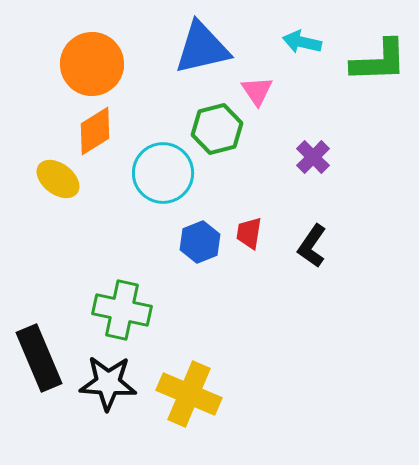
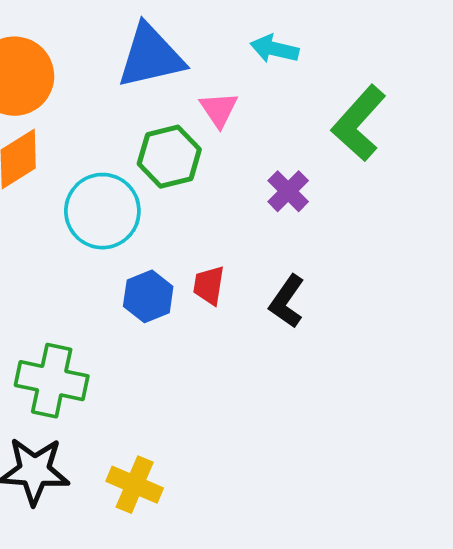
green L-shape: (379, 61) -> (359, 123), moved, turned 134
yellow cross: (189, 394) -> (135, 485), size x0.7

